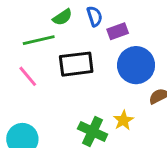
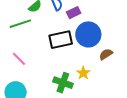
black rectangle: (76, 64) -> (61, 40), moved
pink line: (28, 76) -> (19, 59), moved

